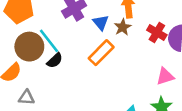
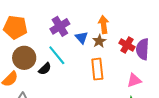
cyan line: (49, 41) -> (57, 55), moved
orange rectangle: (101, 53) -> (97, 69), moved, turned -50

